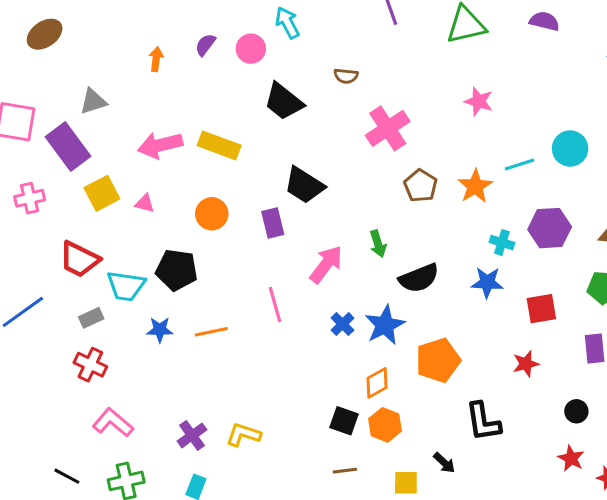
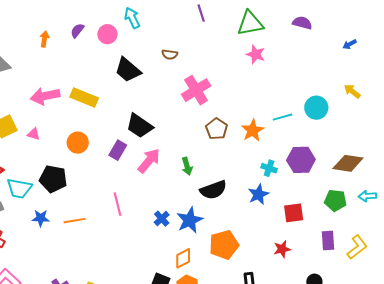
pink star: (479, 101) -> (256, 54), moved
purple rectangle: (273, 223) -> (118, 150), turned 42
pink arrow: (326, 264) -> (149, 161), moved
blue star: (487, 282) -> (258, 194), turned -30

